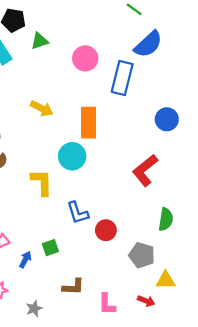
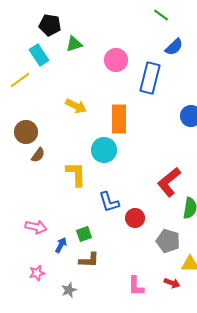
blue semicircle: (148, 44) -> (174, 47), size x0.7
red L-shape: (145, 170) -> (169, 182), moved
brown L-shape: (73, 287) -> (89, 260), moved

